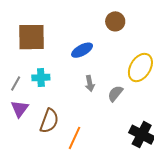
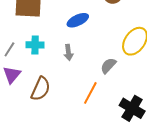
gray arrow: (90, 83) -> (68, 52), moved
orange line: (75, 138) -> (90, 93), moved

